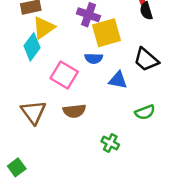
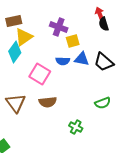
yellow square: (106, 33) -> (73, 41), size x0.6
blue triangle: (118, 80) -> (82, 59), moved

